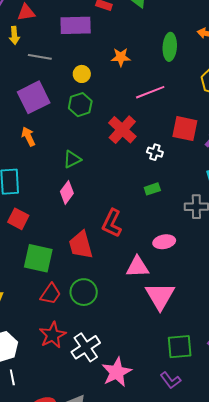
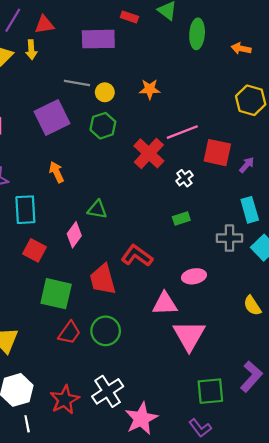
green ellipse: (170, 47) -> (197, 34), moved
gray line: (40, 57) -> (77, 83), moved
orange star: (121, 57) -> (150, 89), moved
pink line: (150, 92) -> (182, 132), moved
orange arrow: (28, 136) -> (56, 172), moved
white cross: (155, 152) -> (184, 178), turned 35
green triangle: (72, 159) -> (97, 209), moved, turned 36
pink diamond: (67, 192) -> (74, 235), moved
red L-shape: (112, 223) -> (137, 256), turned 100
red star: (53, 335) -> (65, 400), moved

